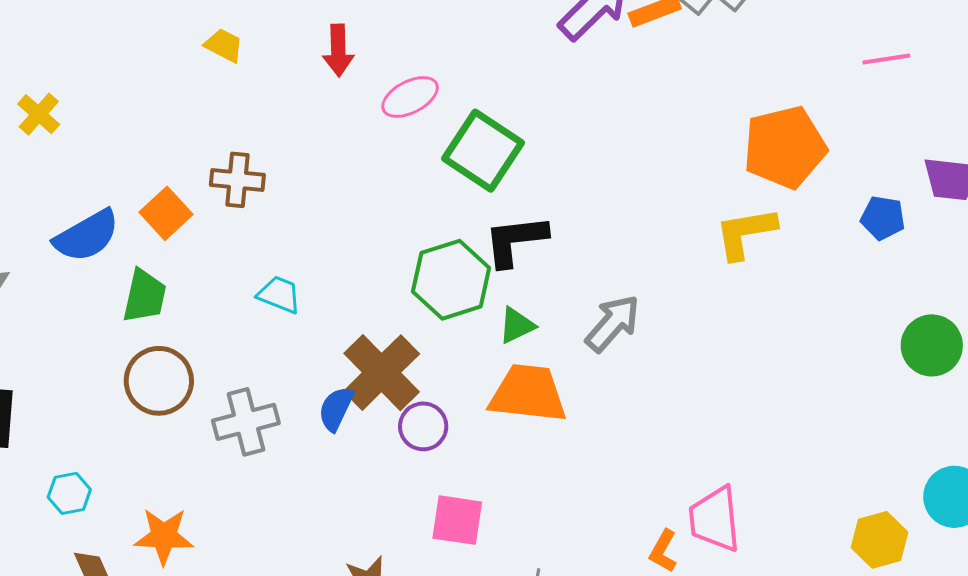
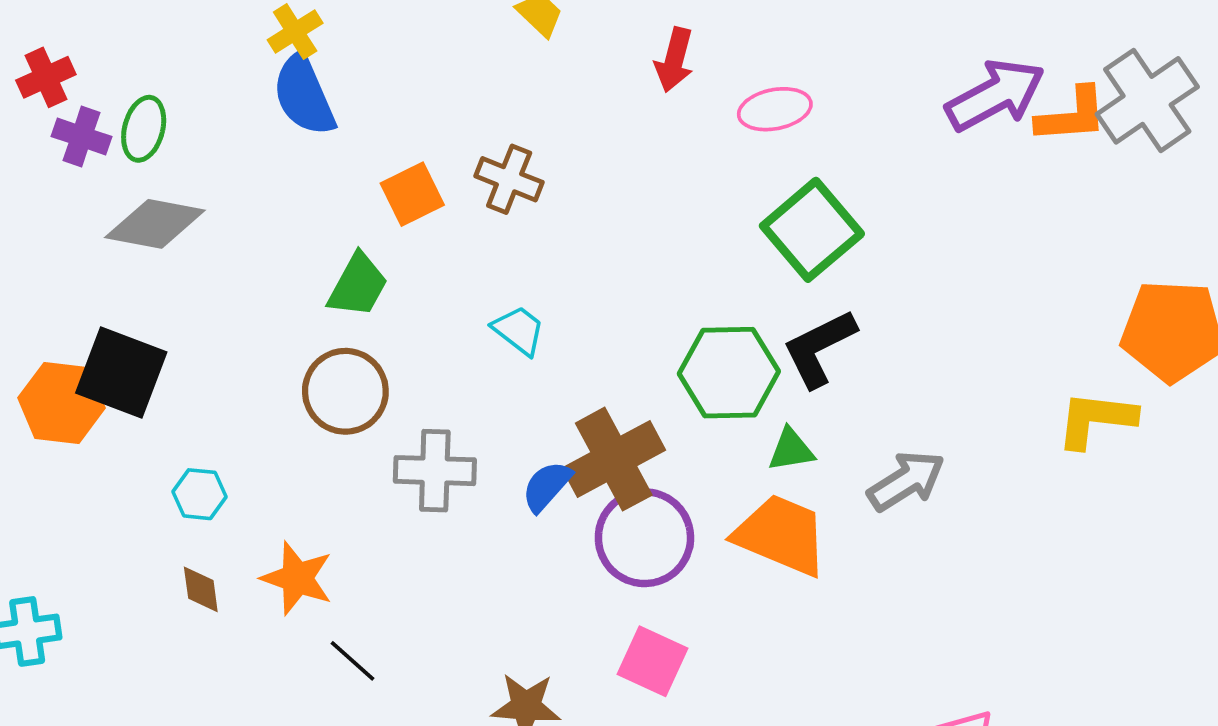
pink ellipse: (410, 97) -> (775, 109), moved
blue semicircle: (87, 236) -> (304, 95), moved, turned 80
black L-shape: (515, 240) -> (819, 348), turned -36
purple circle: (423, 426) -> (644, 538), size x1.6

